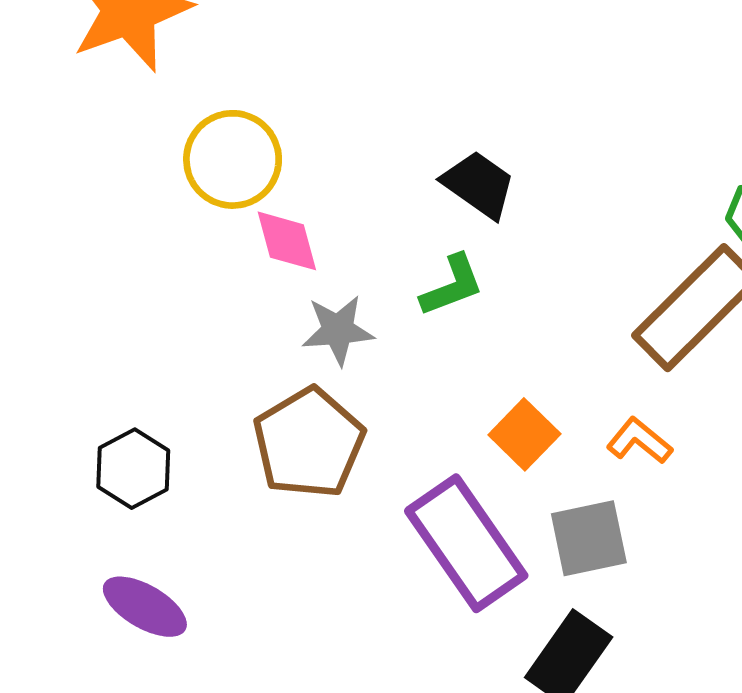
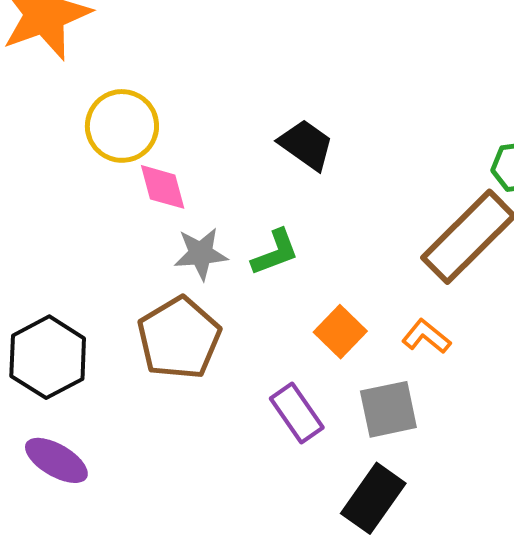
green L-shape: (452, 285) -> (275, 252), moved
black hexagon: (133, 469) -> (48, 357), size x1.4
purple rectangle: (466, 543) -> (297, 413), size x0.6

